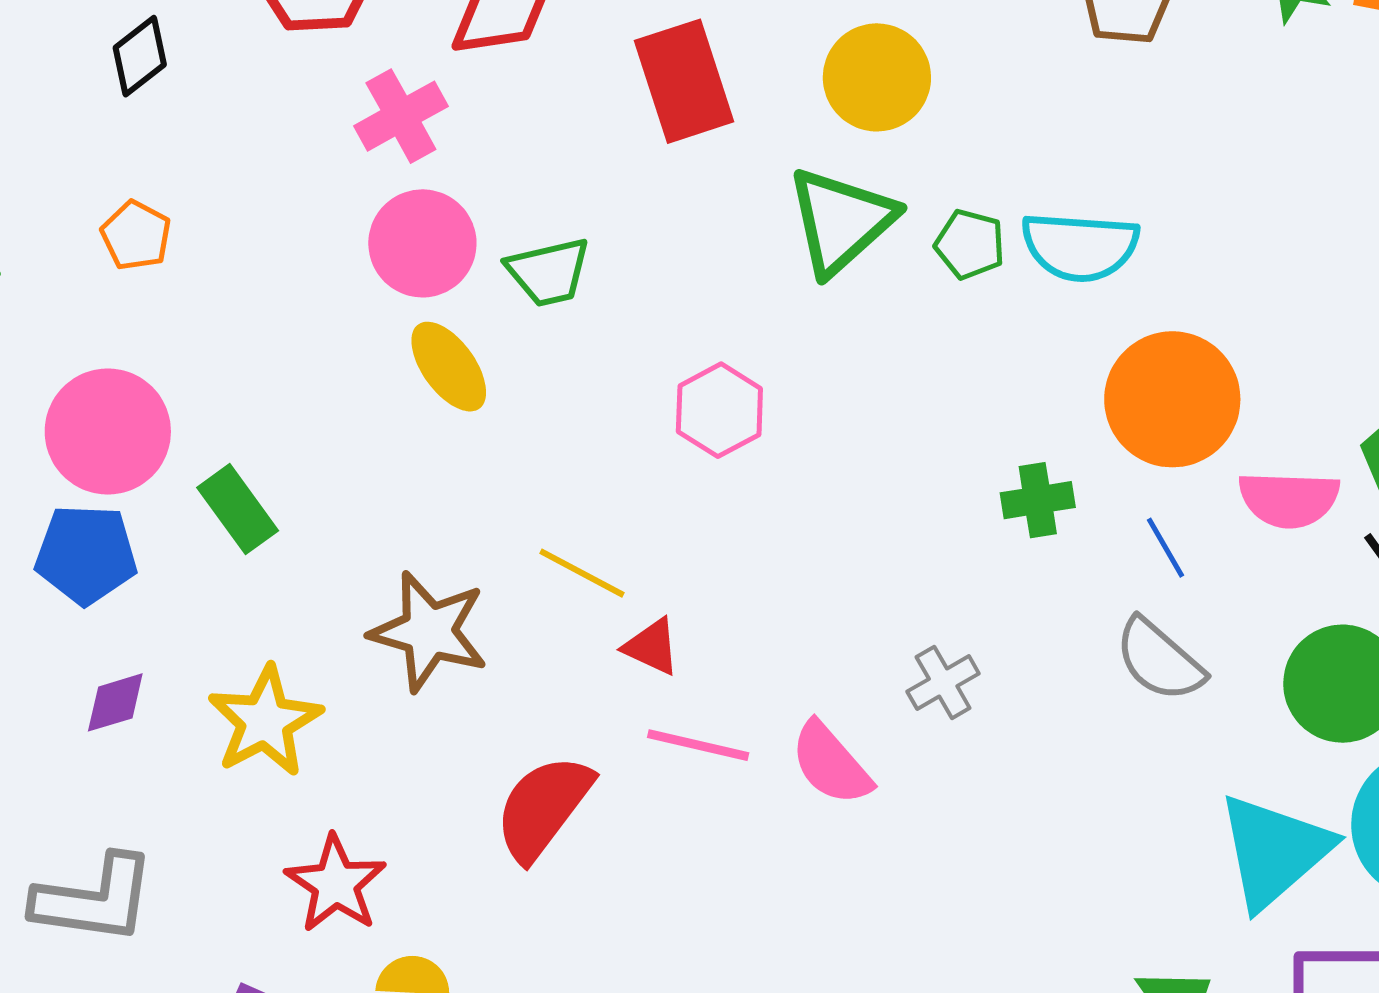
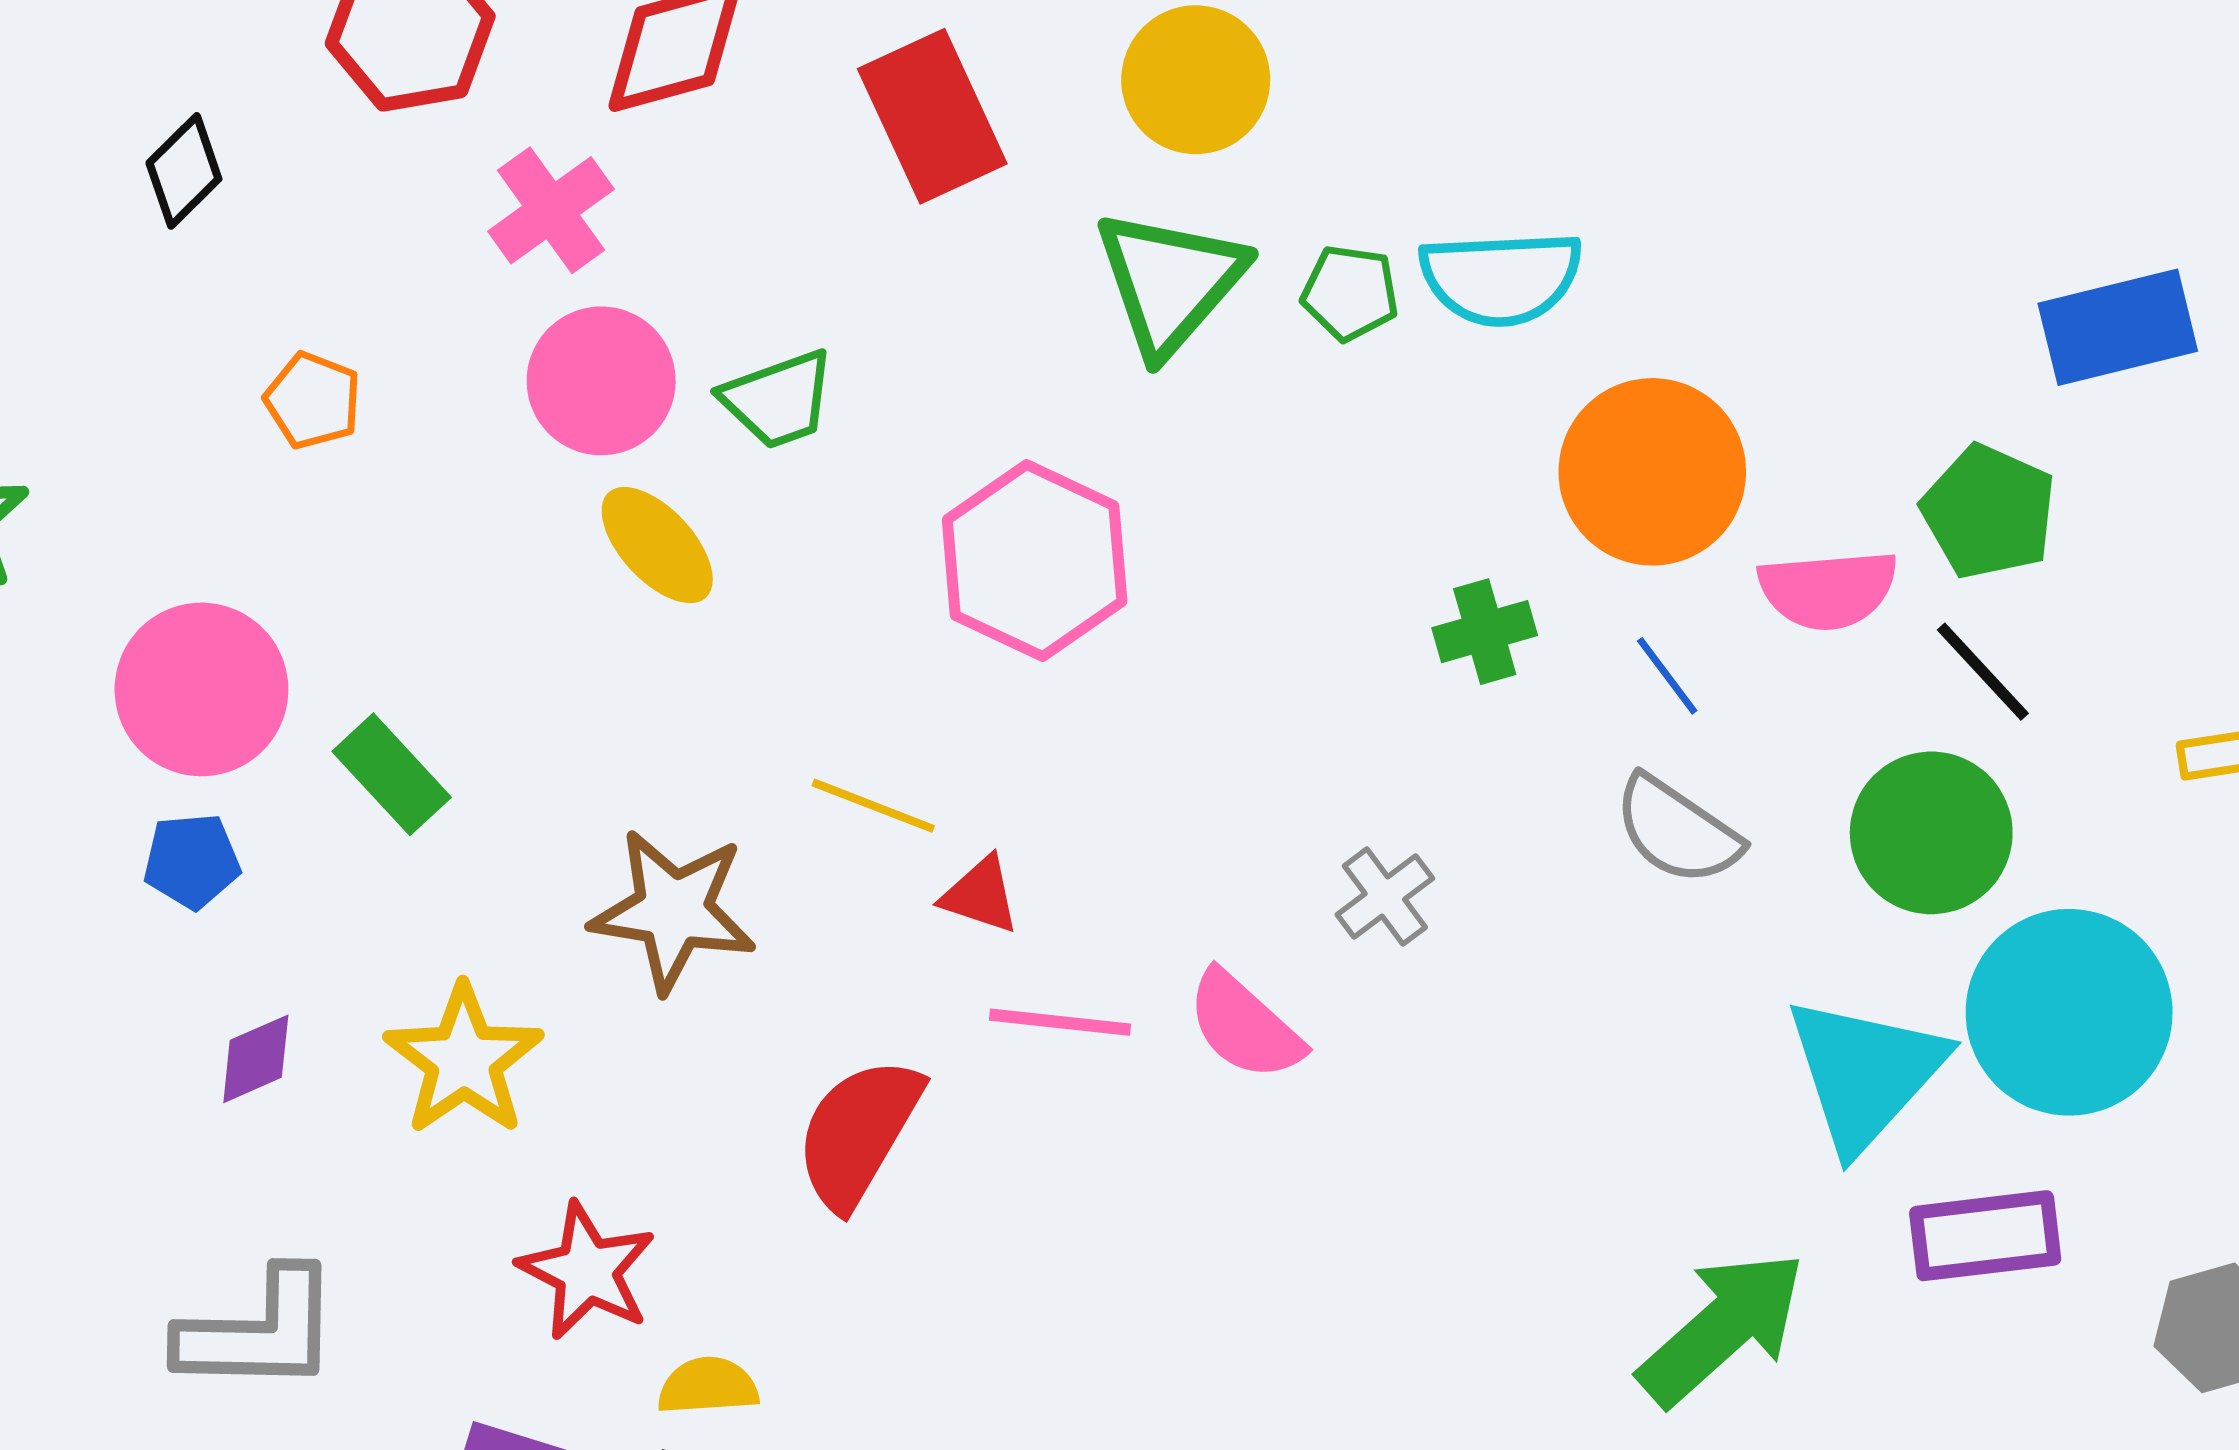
orange pentagon: (136, 235) -> (313, 400), moved
pink hexagon: (719, 410) -> (1035, 560), size x1.5
blue pentagon: (86, 554) -> (192, 861), size x0.7

